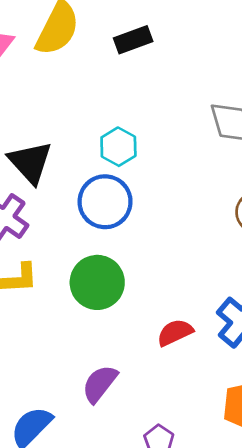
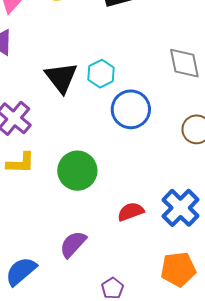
black triangle: (30, 162) -> (61, 78), moved
blue circle: (105, 202) -> (131, 109), moved

